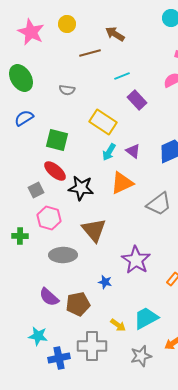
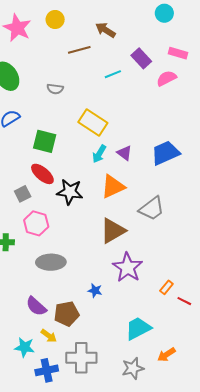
purple rectangle: (137, 100) -> (141, 58), moved
brown triangle: (94, 230) -> (113, 231), moved, turned 40
yellow arrow: (118, 325) -> (49, 336), moved

